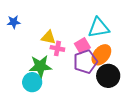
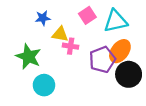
blue star: (14, 22) -> (43, 18), moved
pink square: (82, 46) -> (87, 15), moved
green star: (40, 66) -> (28, 57), moved, turned 30

